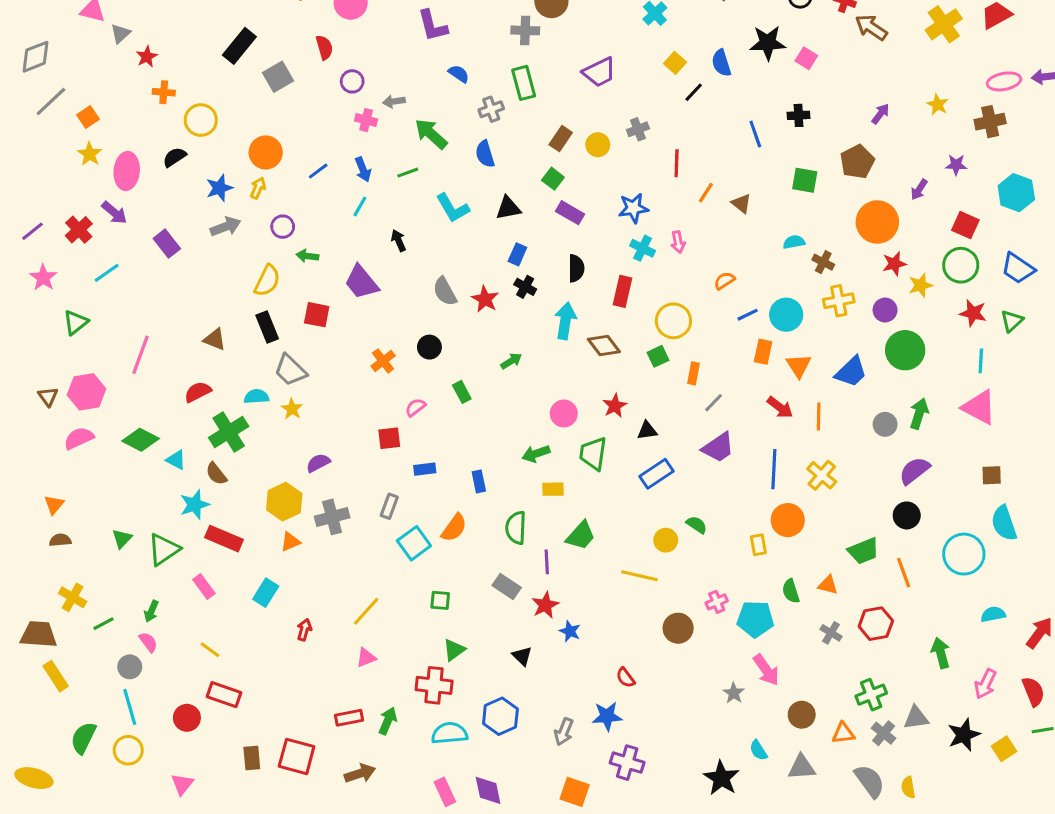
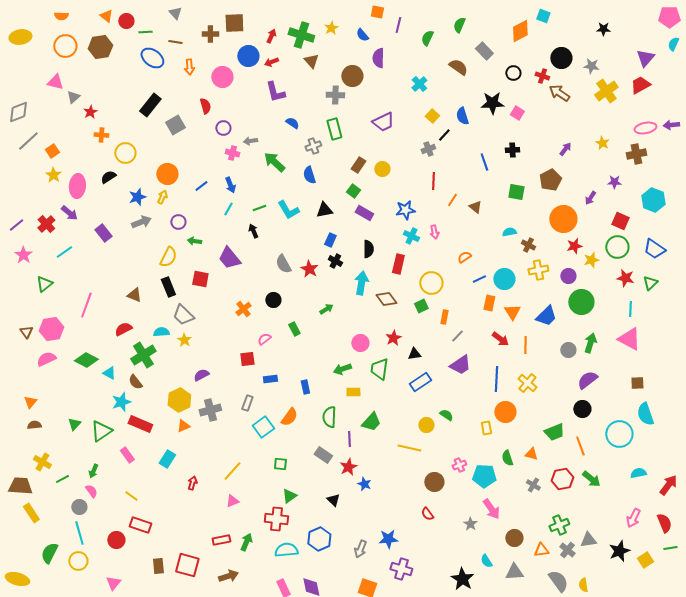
gray cross: (638, 129) -> (428, 149), moved
green line: (408, 173) -> (259, 208), moved
green arrow: (941, 653) -> (591, 479), moved, turned 144
red semicircle: (626, 678) -> (427, 514), moved

